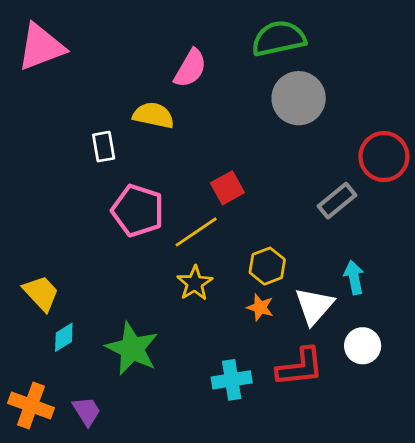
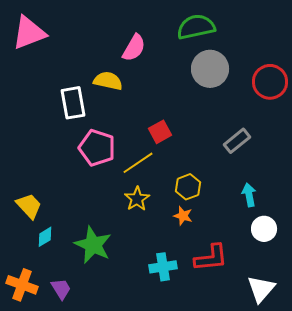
white rectangle: (104, 147) -> (73, 103), size x1.5
red circle: (384, 157) -> (270, 82), moved
white triangle: (314, 306) -> (261, 289), moved
white circle: (363, 346) -> (264, 229), moved

